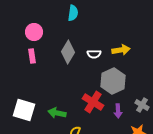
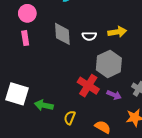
gray diamond: (68, 52) -> (62, 34), turned -35
purple arrow: (118, 111) -> (114, 95), turned -64
green arrow: (57, 113) -> (44, 105), moved

